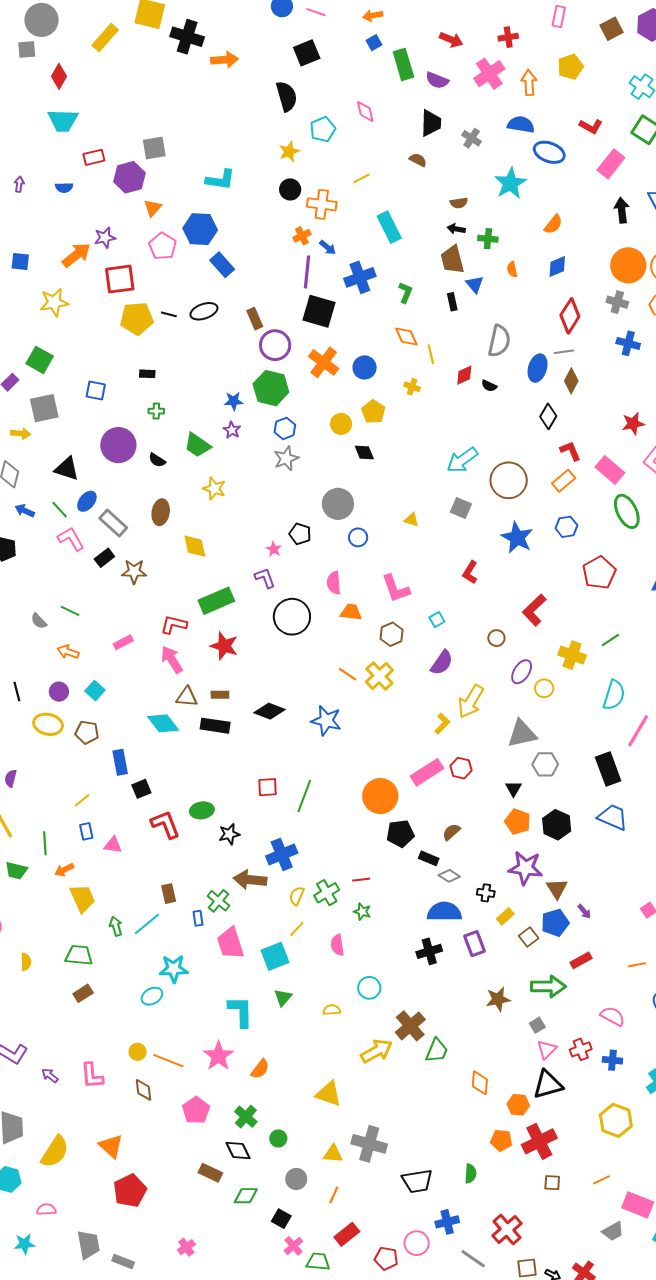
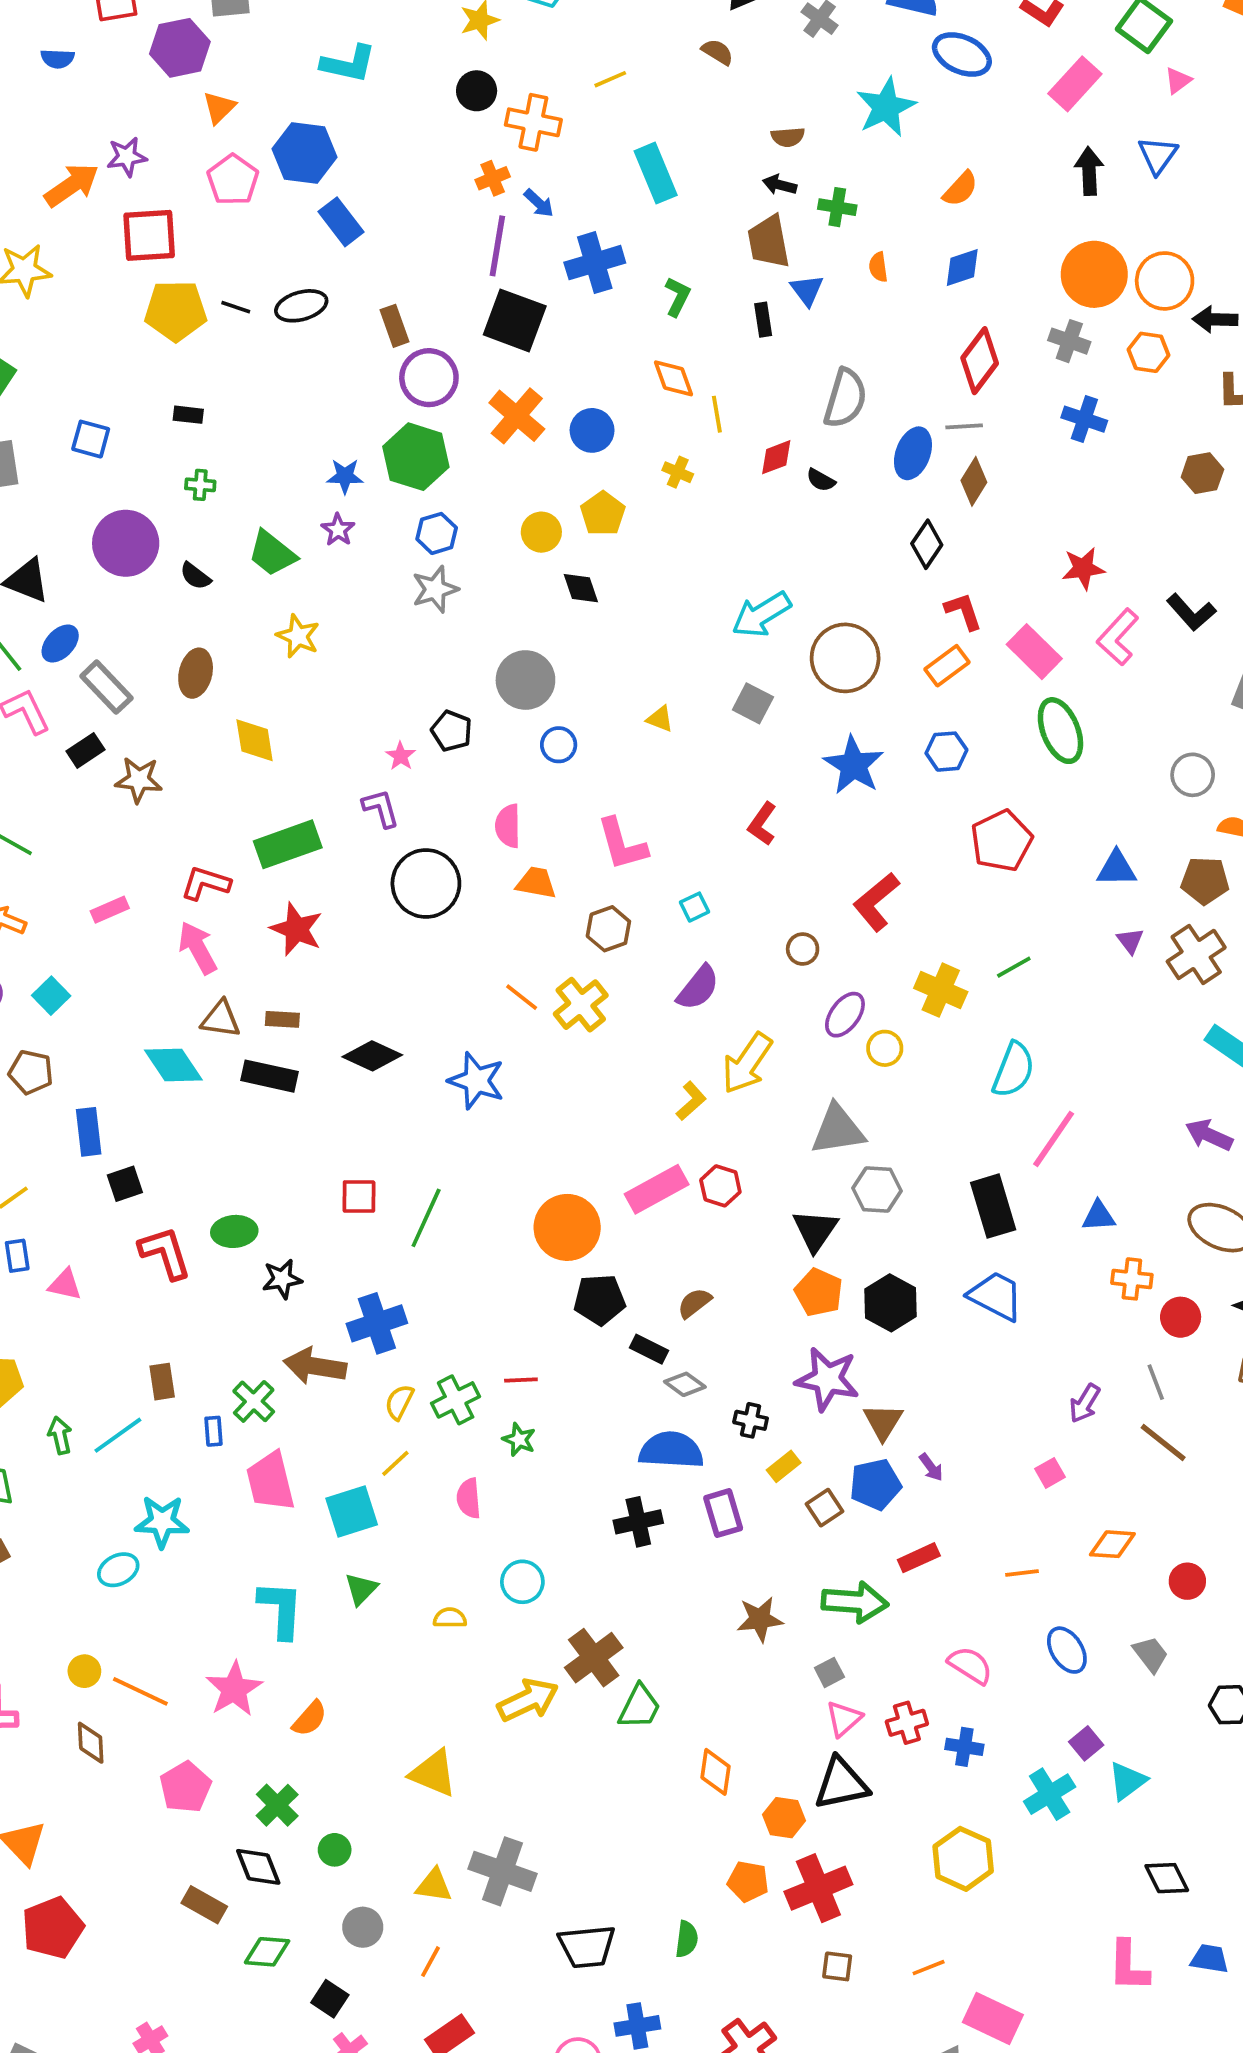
black triangle: (514, 789) -> (815, 1230), size x1.5

